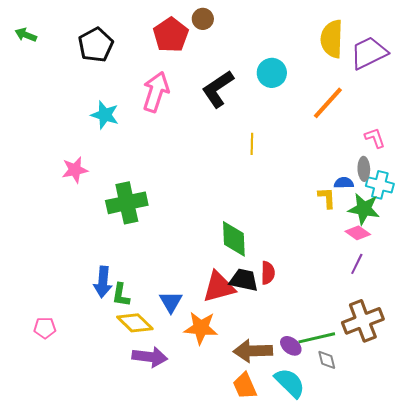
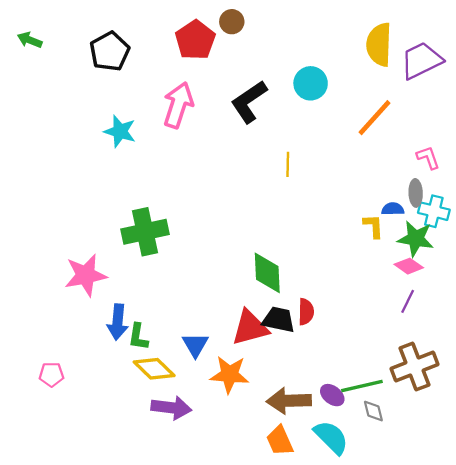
pink star: (75, 170) -> (86, 275), moved, size x1.4

